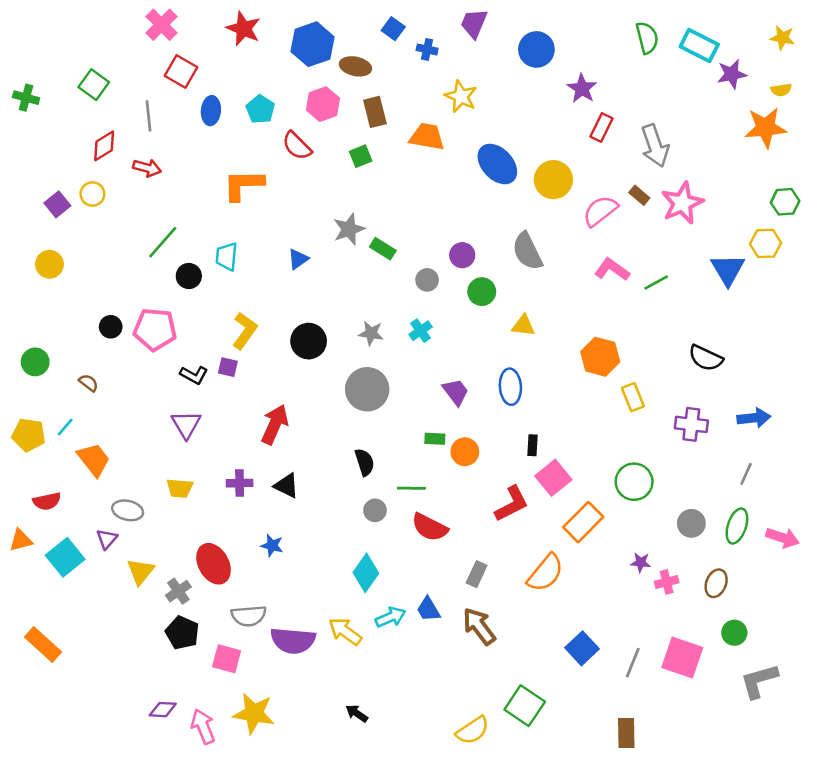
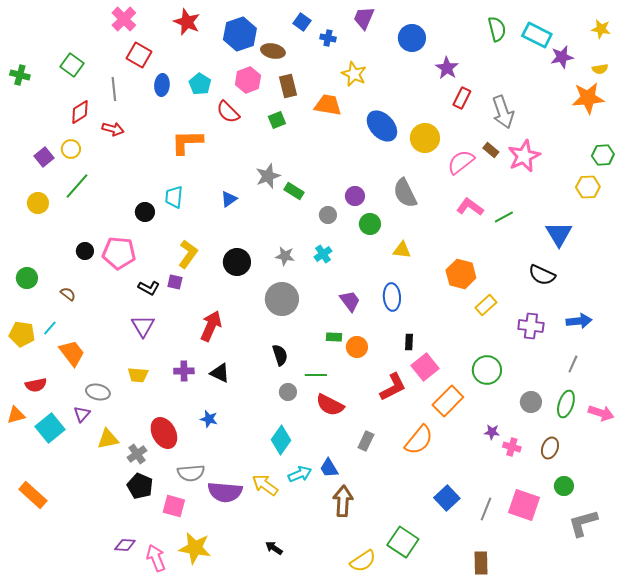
green line: (163, 242) -> (77, 186), moved
blue triangle: (728, 269) -> (559, 234), moved
yellow rectangle: (633, 397) -> (486, 305), turned 70
yellow triangle: (141, 572) -> (108, 439), turned 40
pink cross: (667, 582) -> (512, 447), turned 30
brown arrow: (479, 626) -> (343, 501), moved, turned 40

